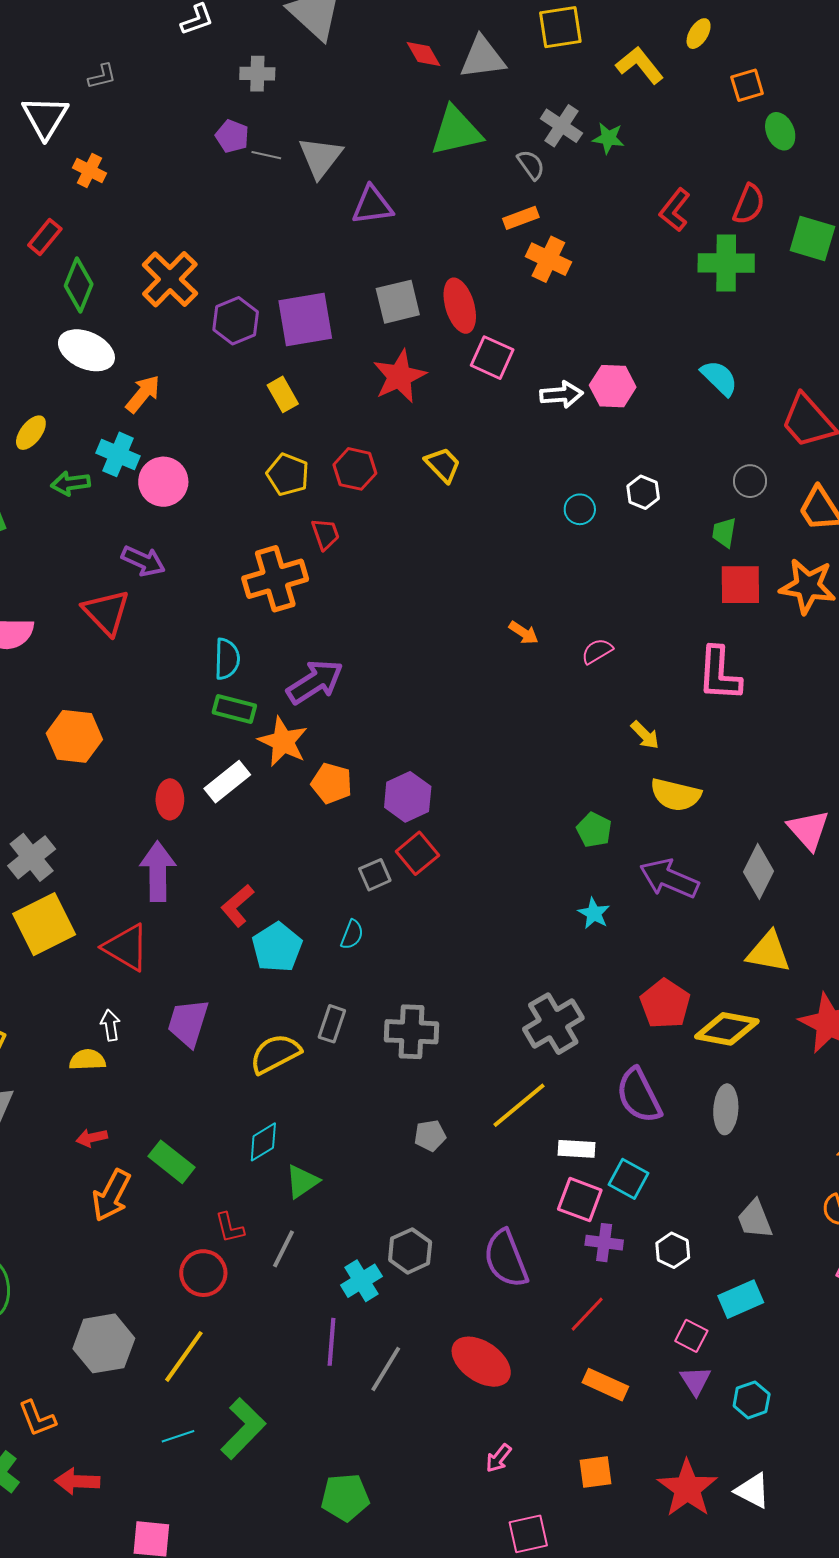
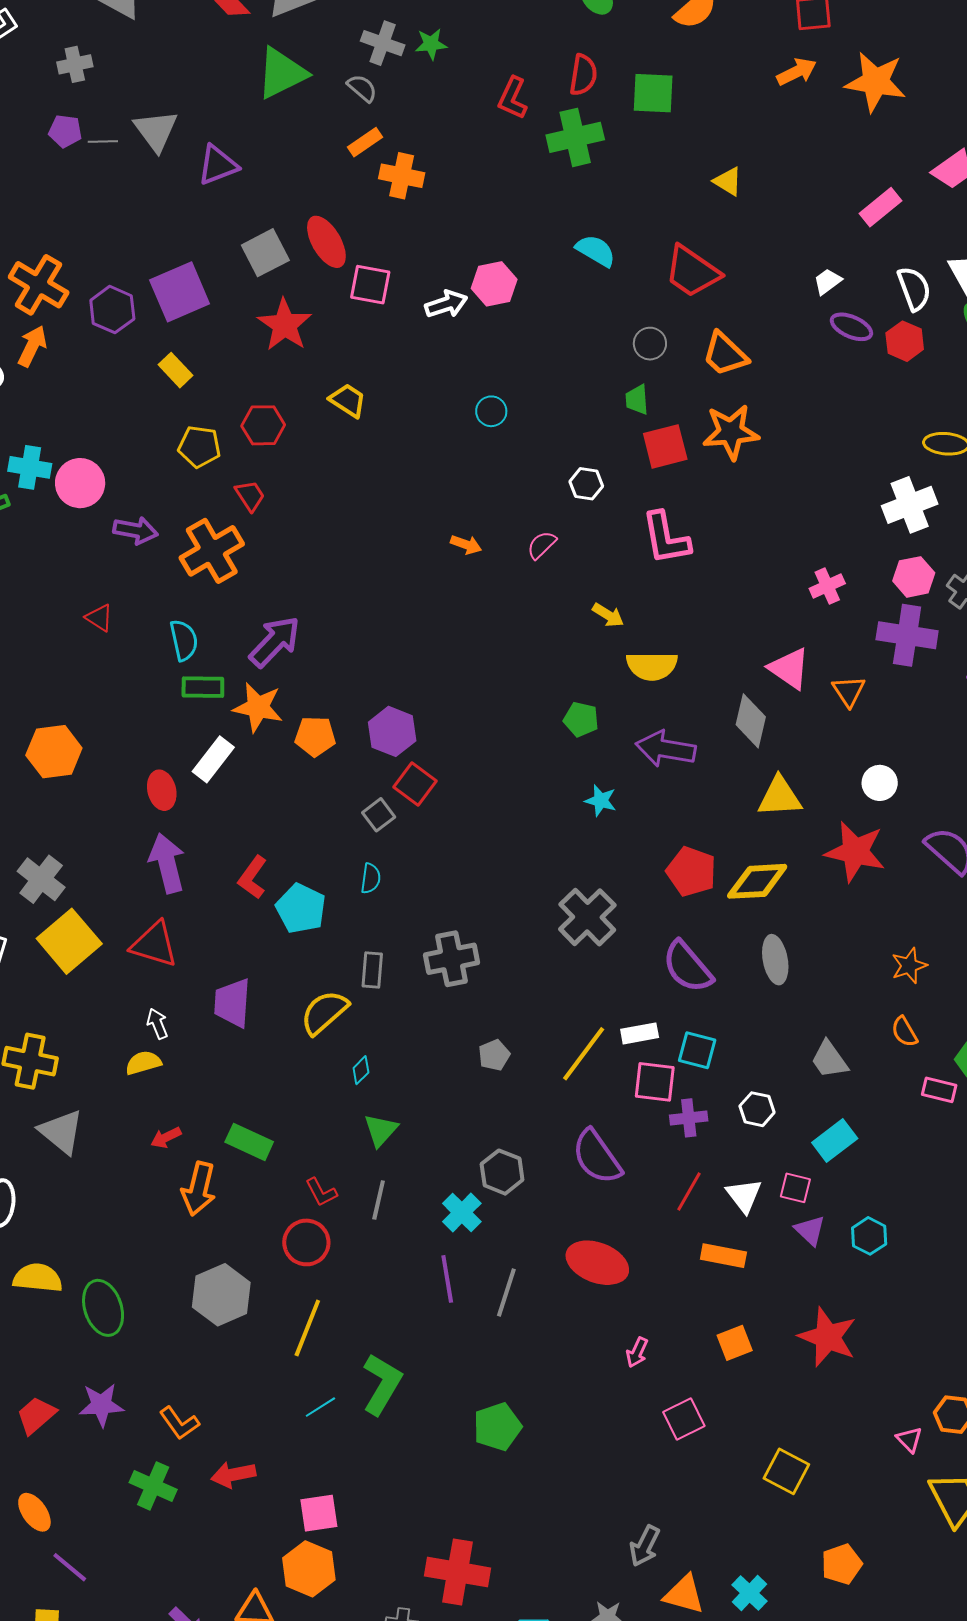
orange arrow: (143, 394) -> (32, 346), moved
white hexagon: (643, 492) -> (586, 484), moved
purple arrow: (143, 561) -> (136, 530), moved
red triangle: (106, 612) -> (99, 618), moved, size x0.6
yellow line: (519, 1105) -> (584, 1054), moved
cyan diamond: (263, 1142) -> (361, 1070), moved, size x0.7
gray hexagon: (104, 1343) -> (221, 1295), moved
white triangle: (752, 1491) -> (744, 1196), moved, turned 39

